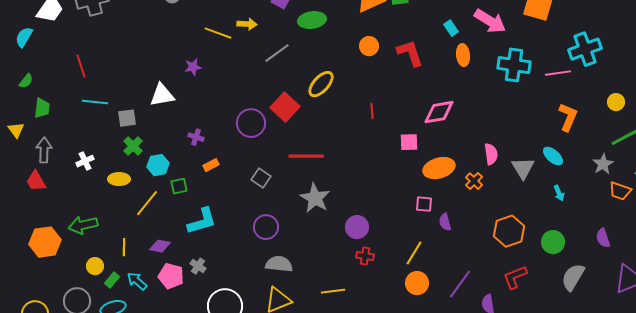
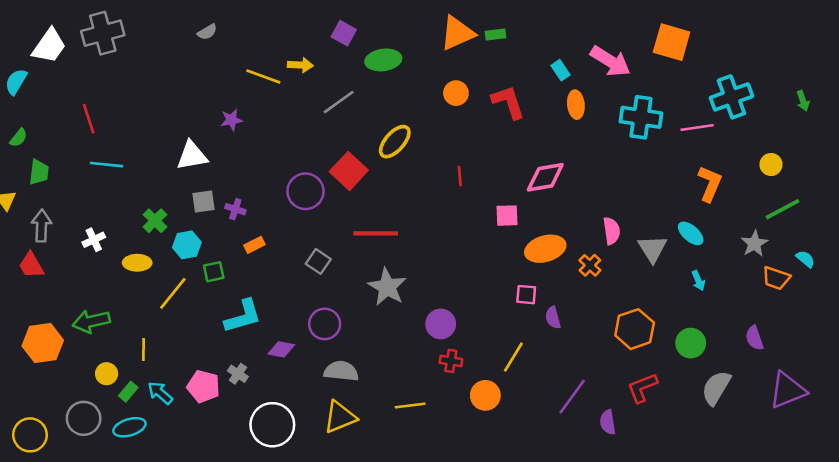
gray square: (127, 118) -> (203, 202), moved
purple diamond: (160, 246) -> (281, 349), moved
orange circle: (417, 283) -> (485, 395), moved

